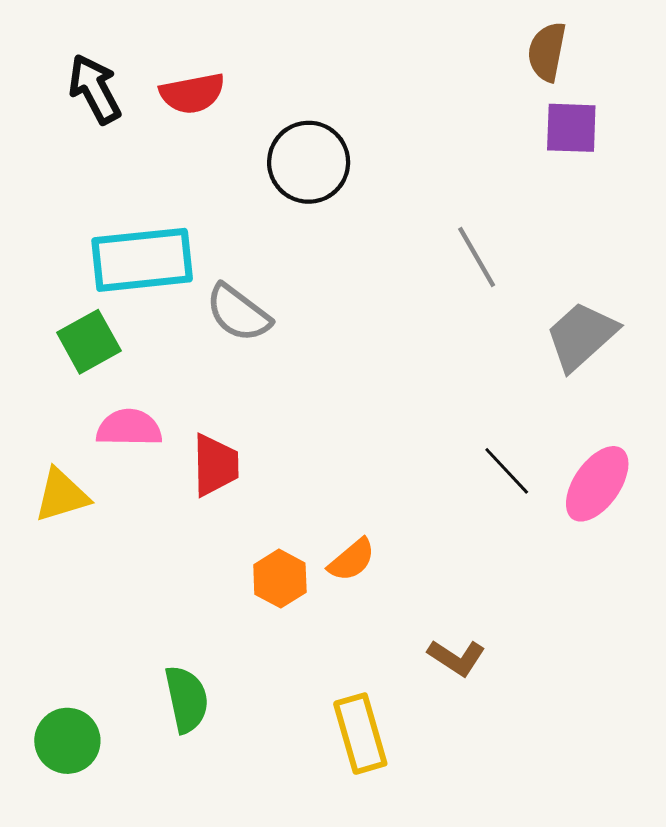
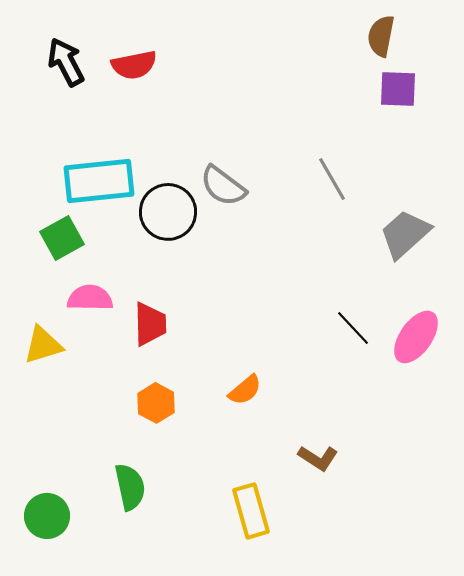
black circle: (309, 162) -> (168, 212), moved
gray semicircle: (238, 313) -> (223, 186), moved
orange hexagon: (280, 579) -> (156, 403), moved

